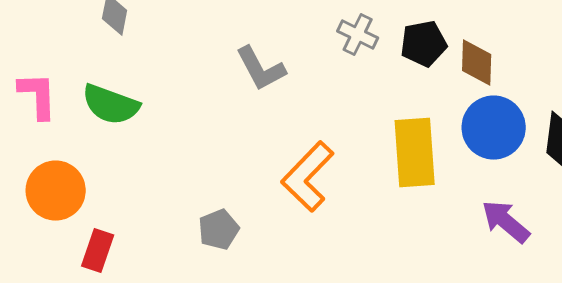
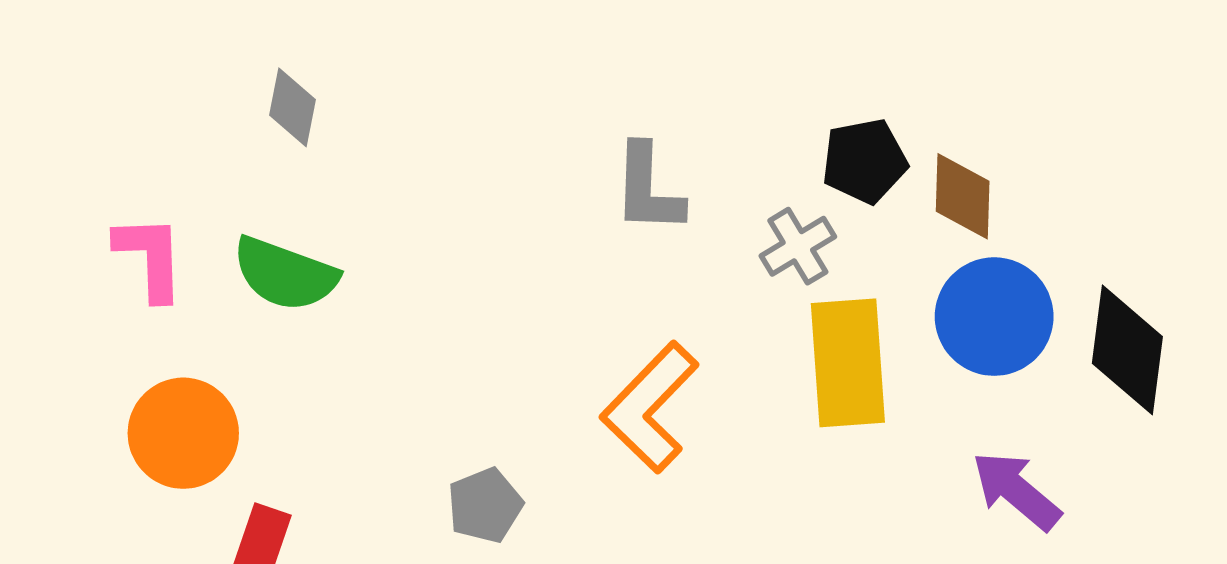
gray cross: (358, 34) -> (798, 246), moved, turned 33
gray L-shape: (261, 68) -> (648, 189), moved, turned 30

